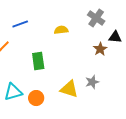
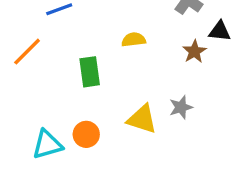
yellow semicircle: (61, 30) -> (134, 40), moved
cyan triangle: (13, 92) -> (47, 145), moved

